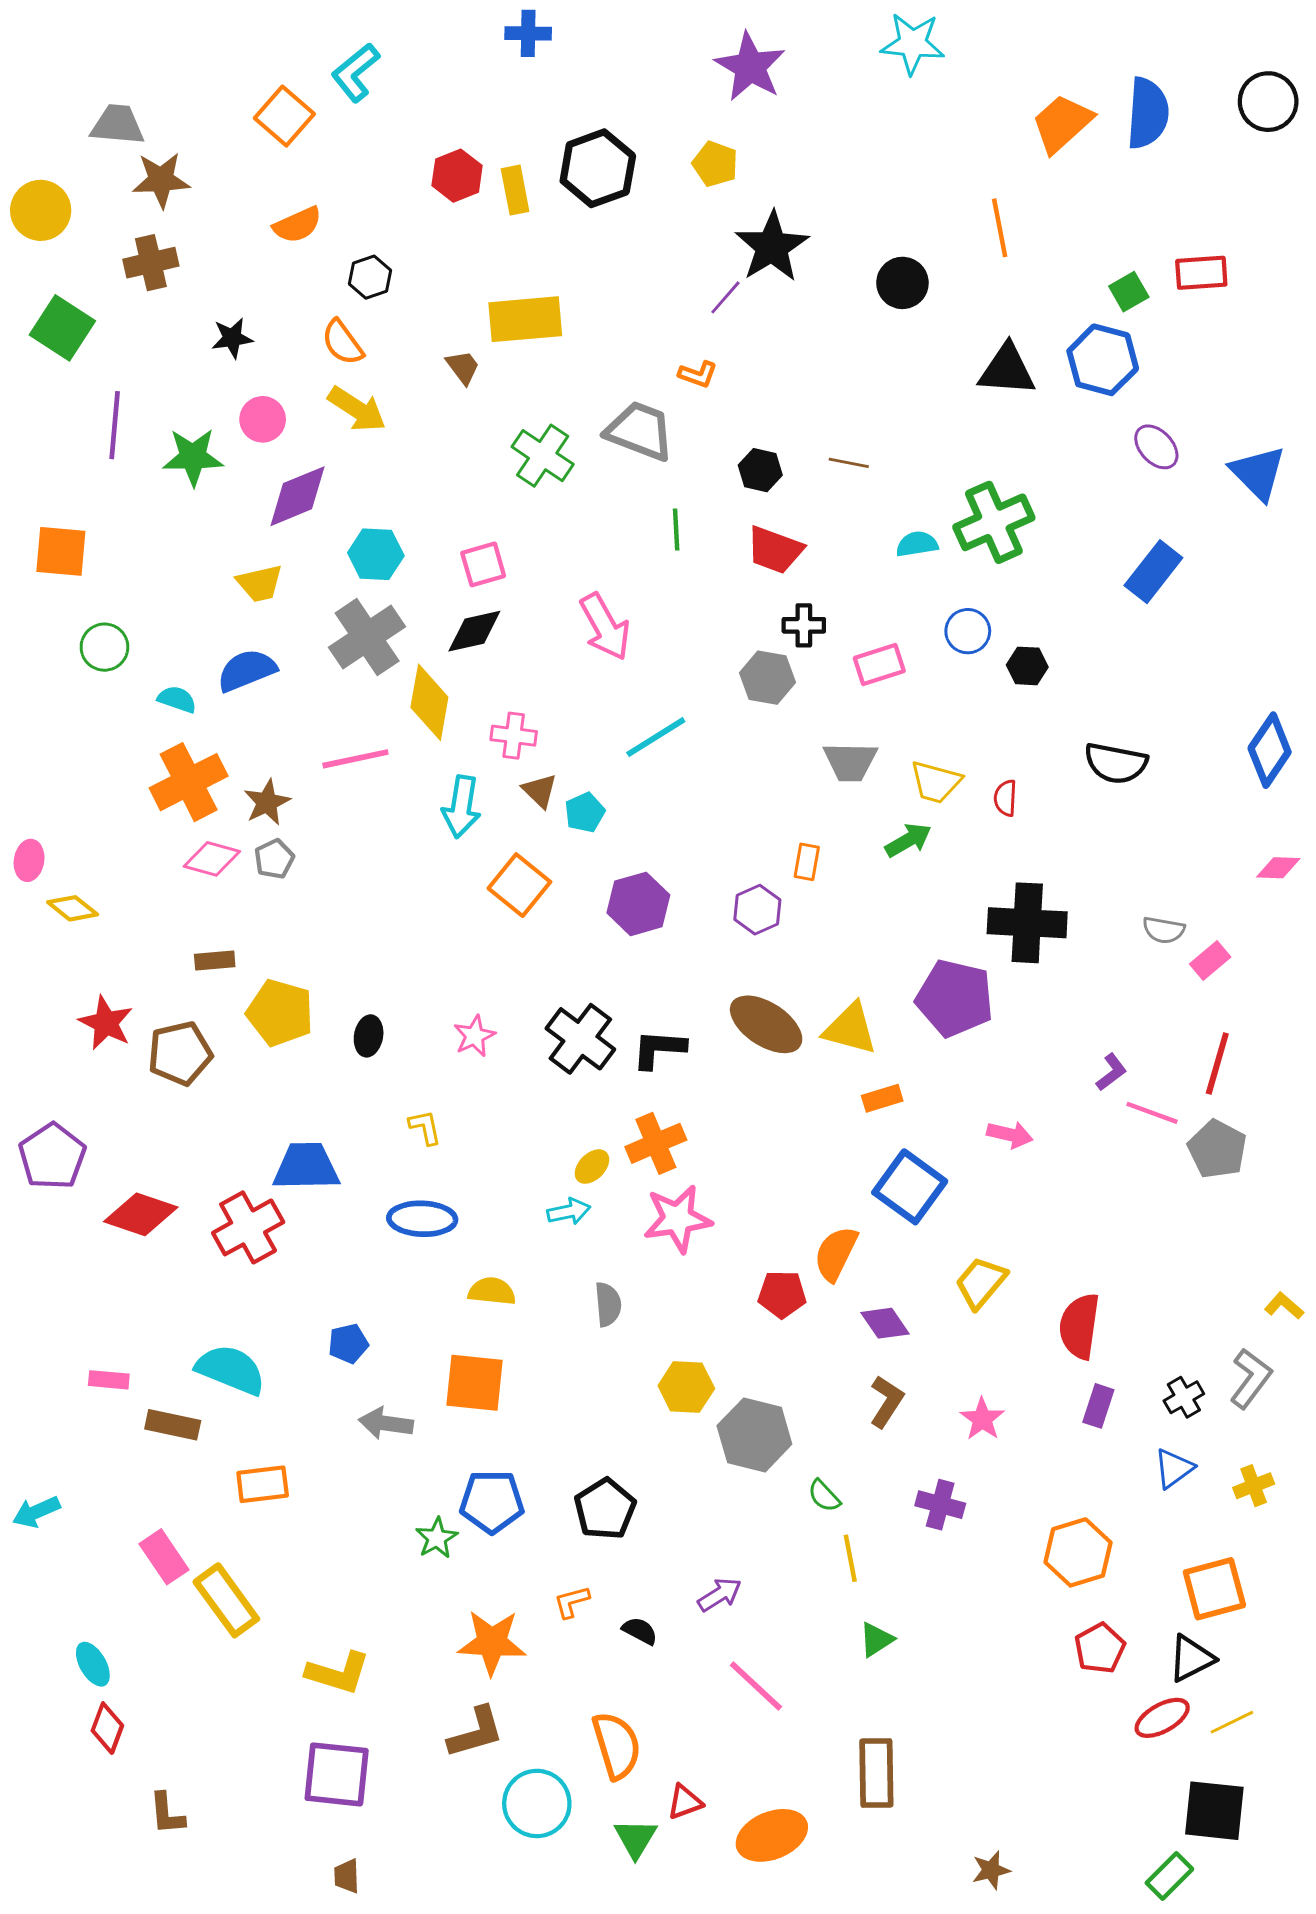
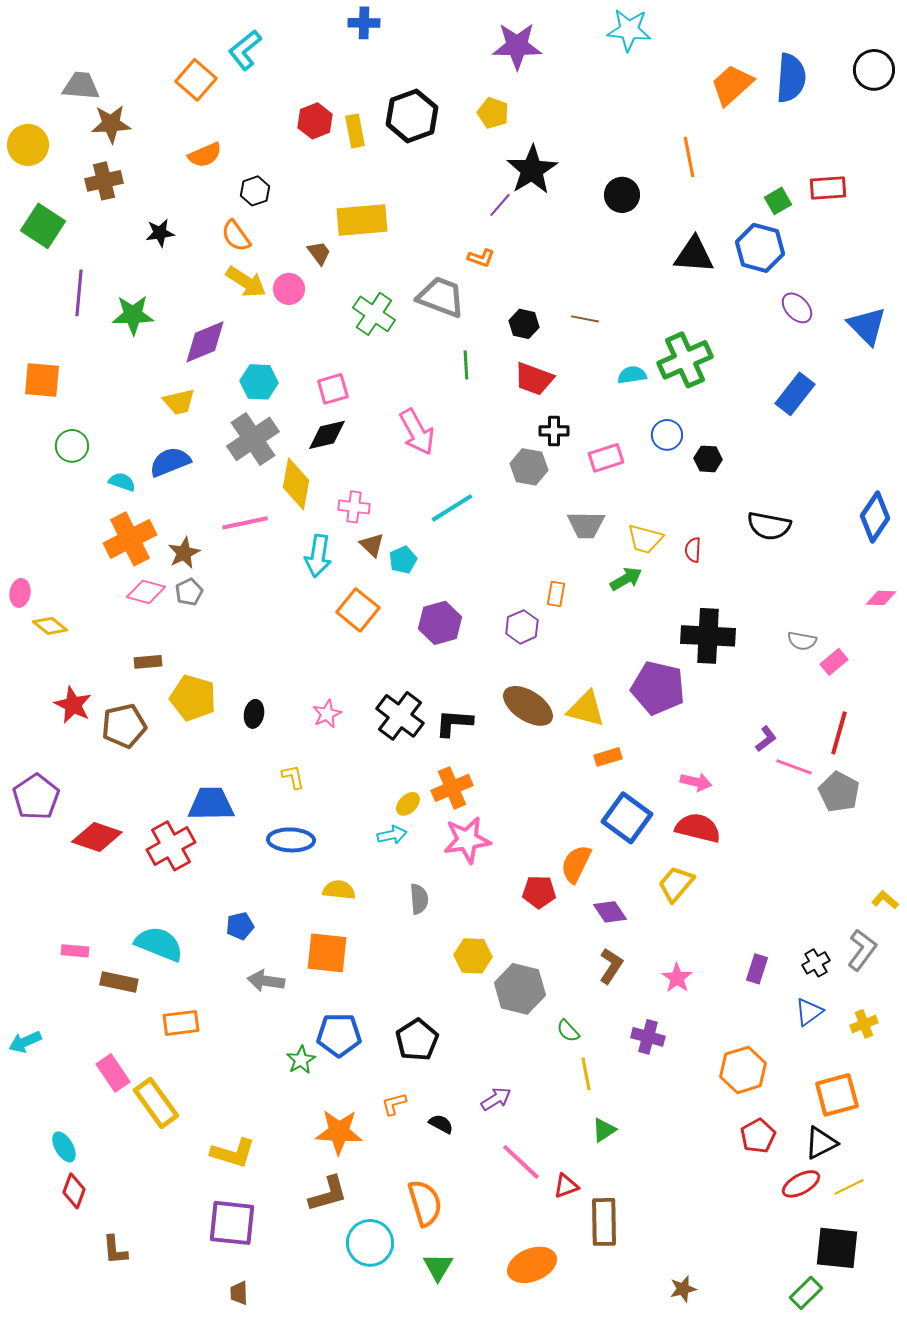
purple star: (750, 67) -> (517, 46), turned -30
pink circle: (263, 419) -> (289, 289), moved
red semicircle: (1079, 1326) -> (698, 828), moved, turned 96
red triangle: (685, 1802) -> (566, 1186), moved

